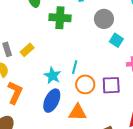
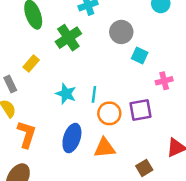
green cross: (60, 18) -> (68, 38), turned -30
yellow rectangle: (27, 50) -> (31, 63), moved
cyan star: (52, 76) -> (66, 94), moved

